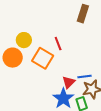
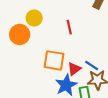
orange square: (43, 58) -> (54, 60), moved, turned -30
blue line: (84, 77) -> (92, 66), turned 32

